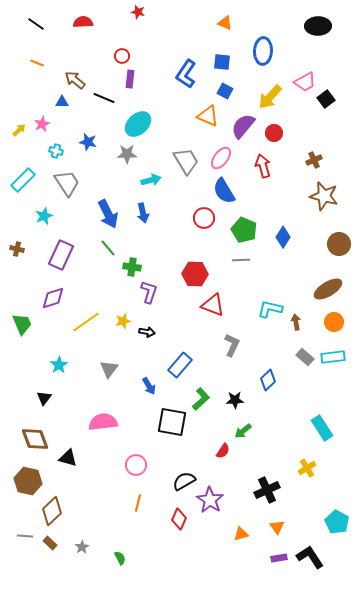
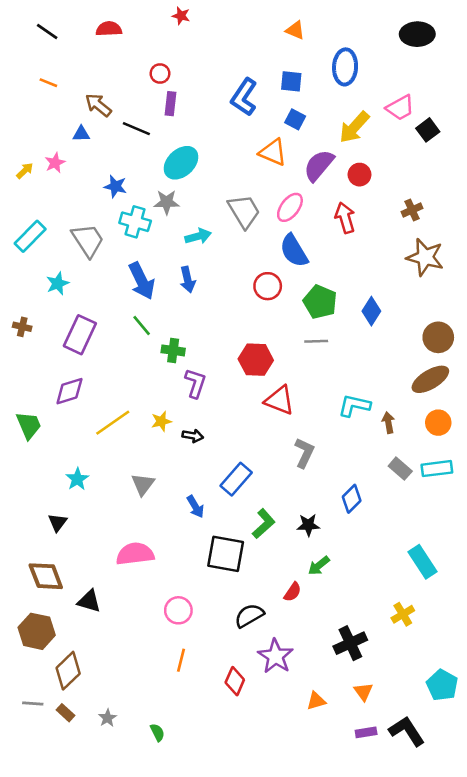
cyan cross: (56, 151) -> (135, 222), moved, size x1.6
brown circle: (339, 244) -> (438, 337), moved
black semicircle: (184, 481) -> (249, 616), moved

